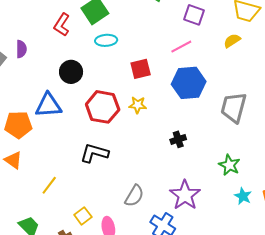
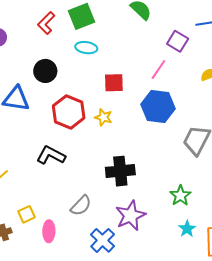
pink line: (181, 47) -> (158, 70), turned -40
black cross: (178, 139) -> (120, 171), moved, size x1.8

